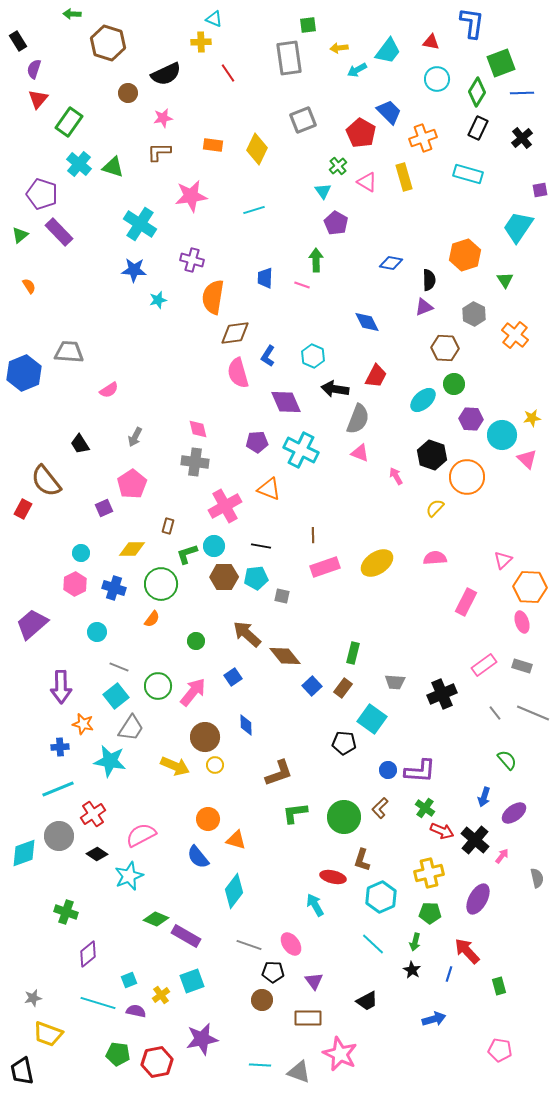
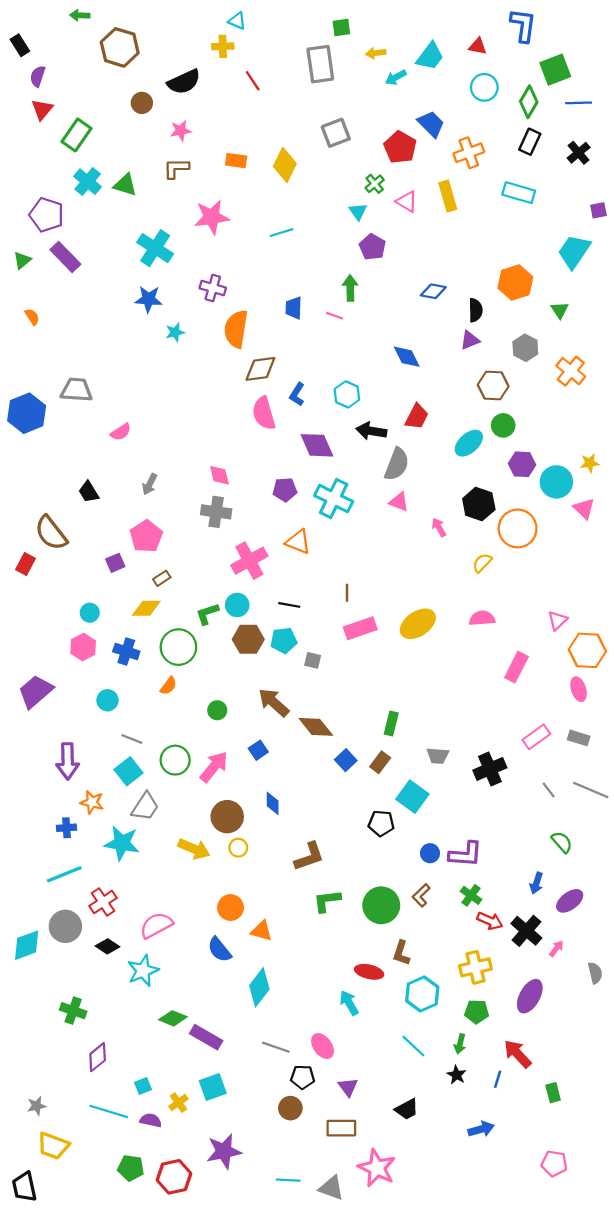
brown rectangle: (168, 526) -> (162, 578), moved, turned 42

